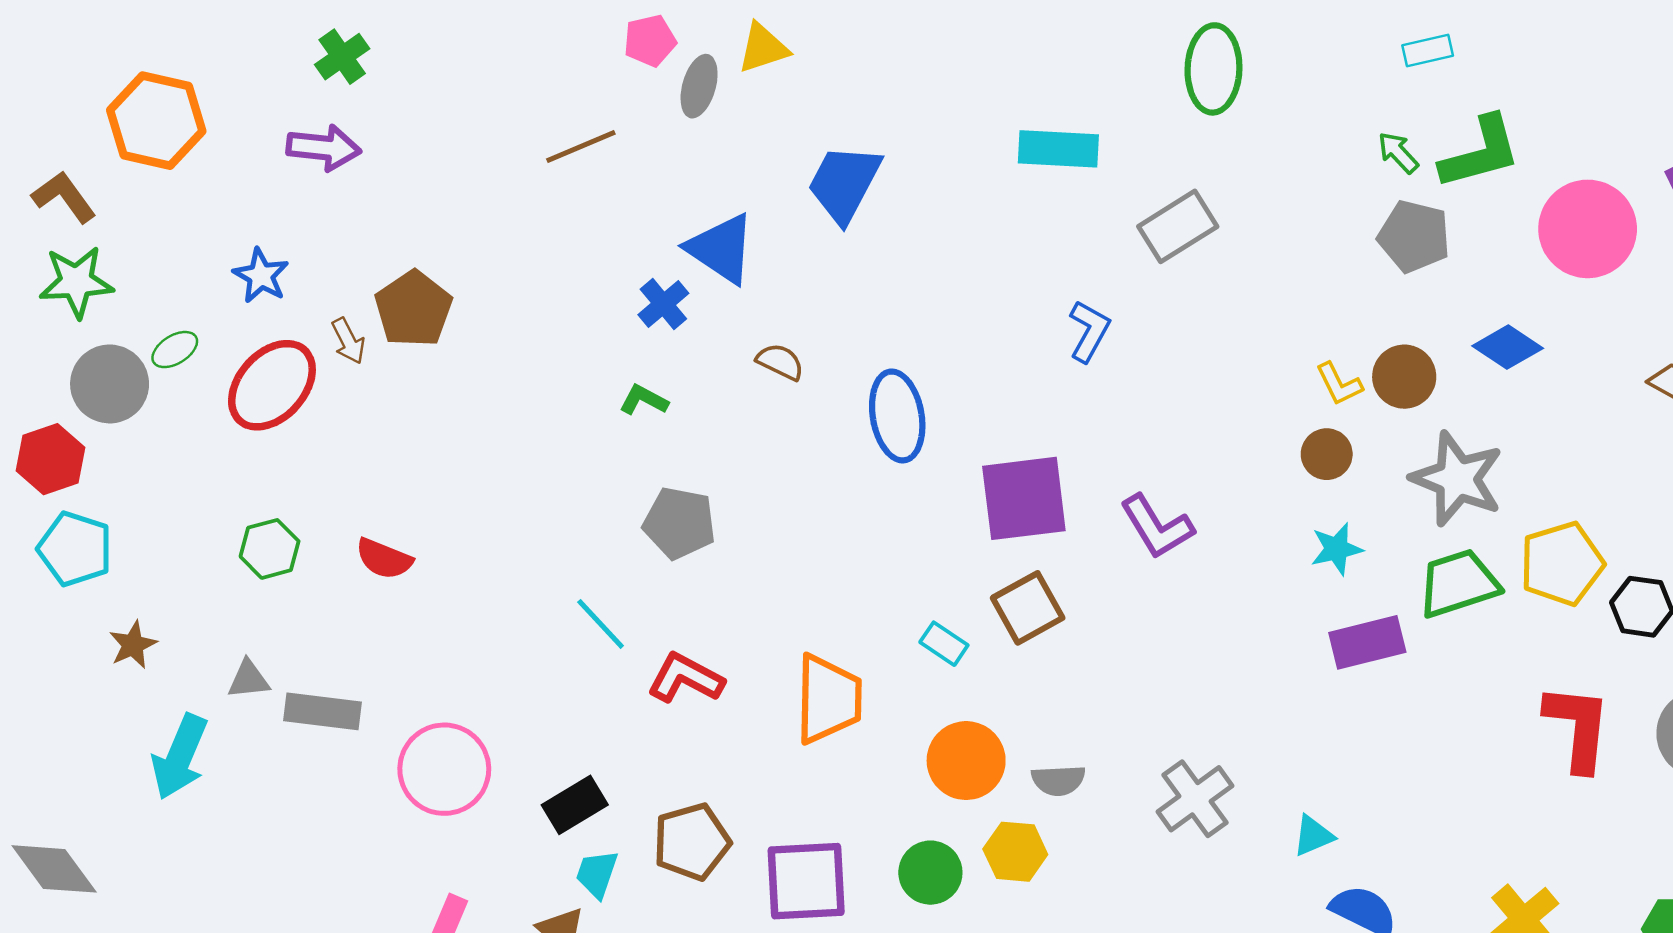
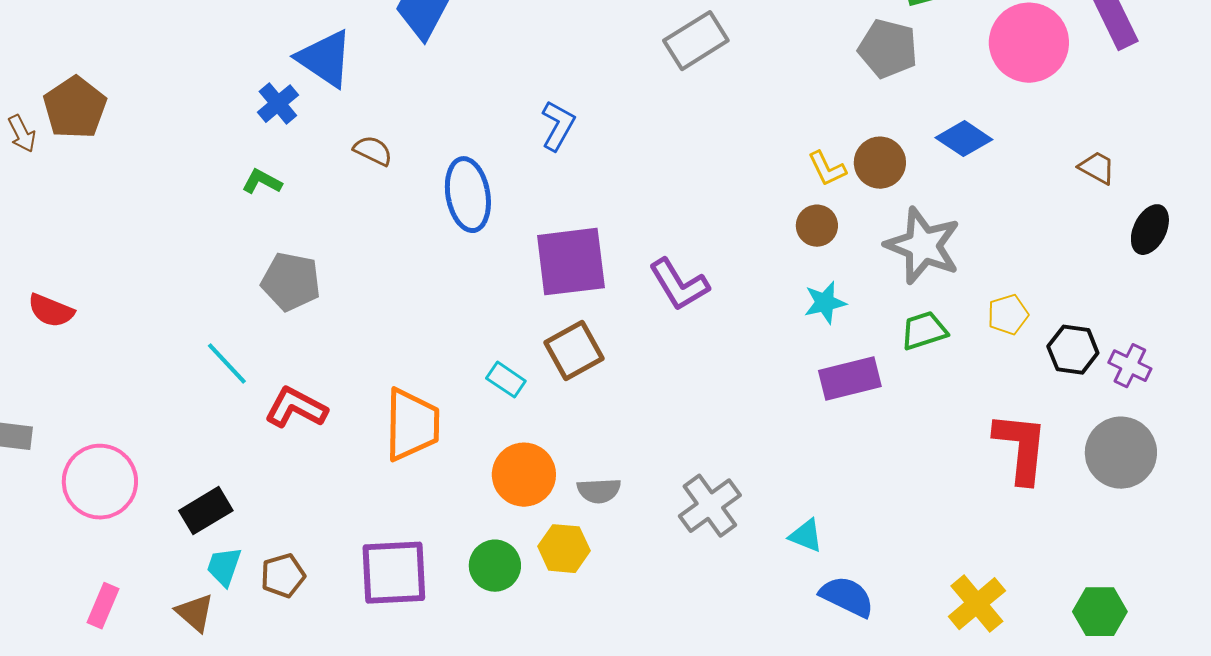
blue L-shape: (1089, 331) -> (558, 126), moved
yellow pentagon: (1562, 564) -> (1008, 315), size x0.6
green trapezoid: (1458, 583) -> (924, 331), size x0.7
cyan triangle: (1313, 836) -> (806, 536), turned 45
brown pentagon: (692, 842) -> (283, 576), moved, size x0.7

